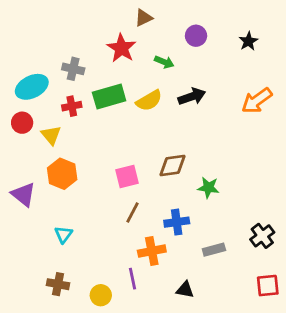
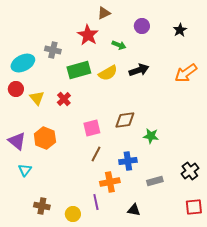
red cross: (72, 106) -> (64, 99), moved, turned -32
orange hexagon: (62, 174) -> (45, 138), moved
cyan triangle: (63, 234) -> (25, 170), moved

